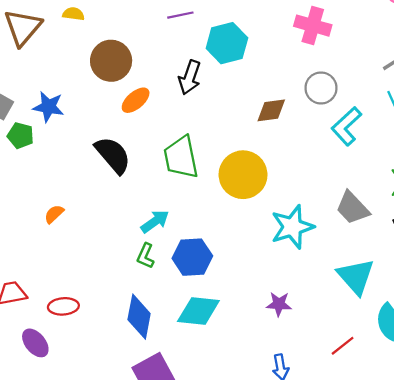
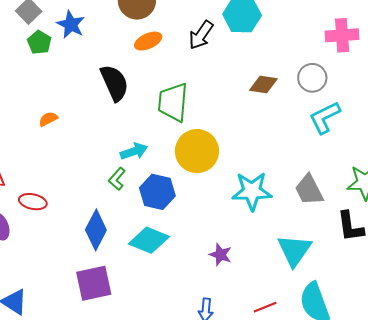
pink cross: (313, 26) -> (342, 35), moved, turned -36
yellow circle: (243, 175) -> (197, 151), moved

